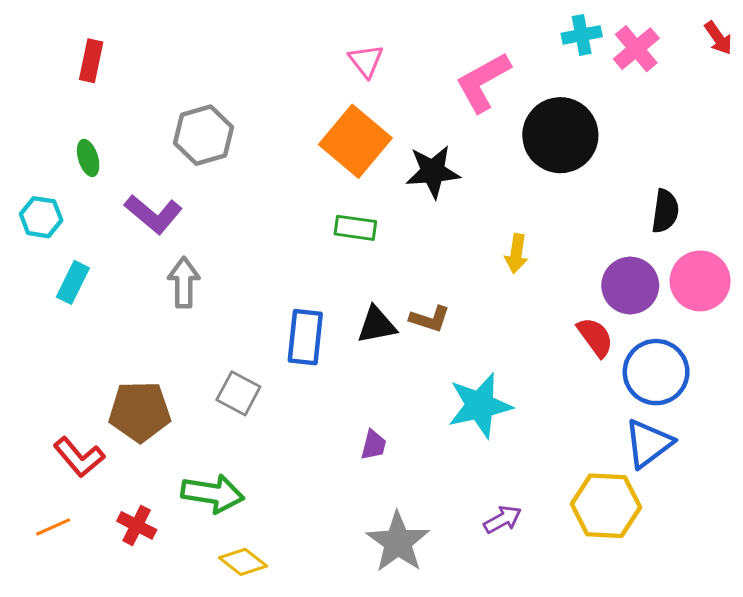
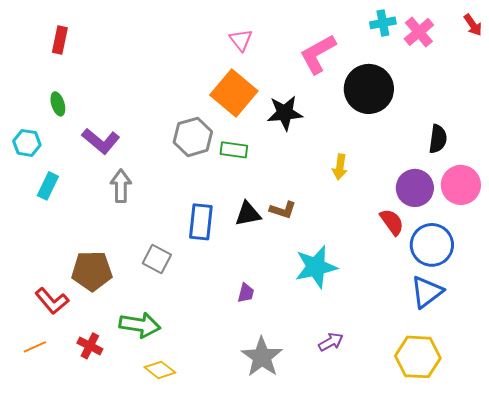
gray hexagon: (203, 135) -> (193, 137), moved
yellow hexagon: (606, 506) -> (418, 357), moved

